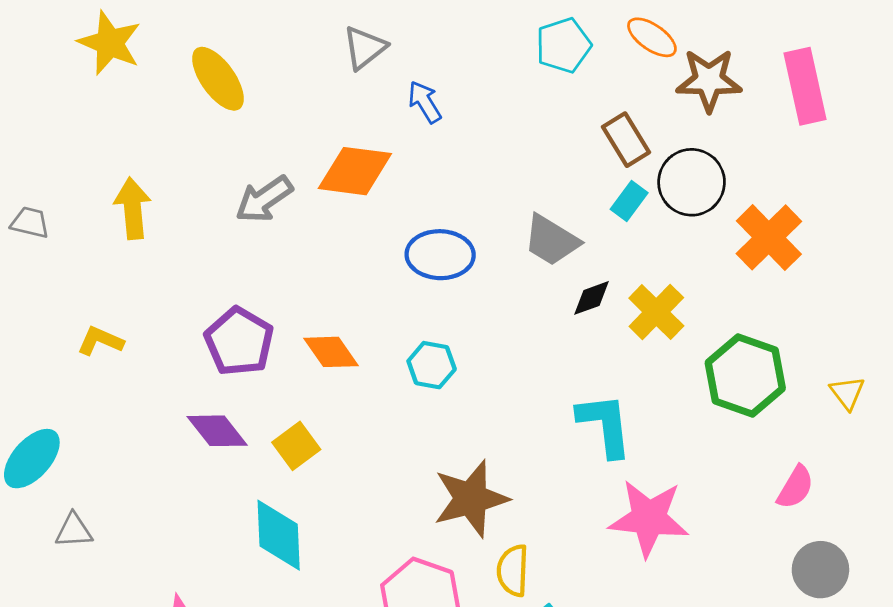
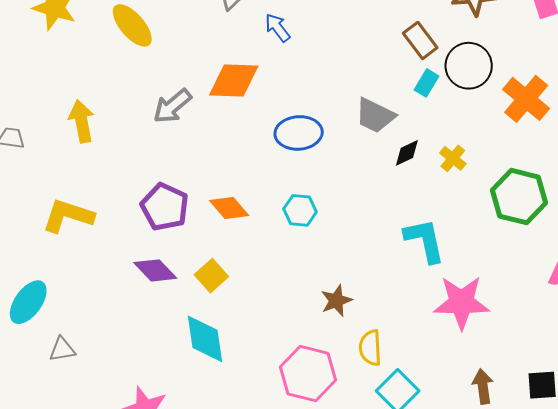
yellow cross: (656, 312) -> (453, 158), size x0.7
yellow L-shape: (100, 341) -> (68, 216), size x1.6
brown star: (471, 499) -> (336, 301), size x0.6

